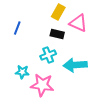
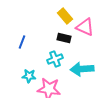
yellow rectangle: (58, 12) -> (65, 16), turned -70
blue line: (17, 28) -> (22, 42), moved

